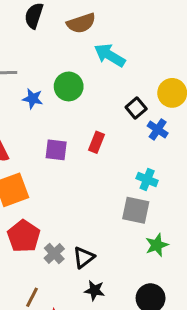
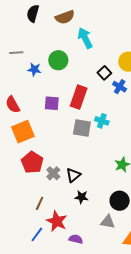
cyan arrow: (110, 55) -> (85, 38), turned 35
red rectangle: (96, 142) -> (79, 97), size x1.6
cyan cross: (147, 179) -> (102, 121), moved
gray square: (136, 210) -> (82, 128), moved

